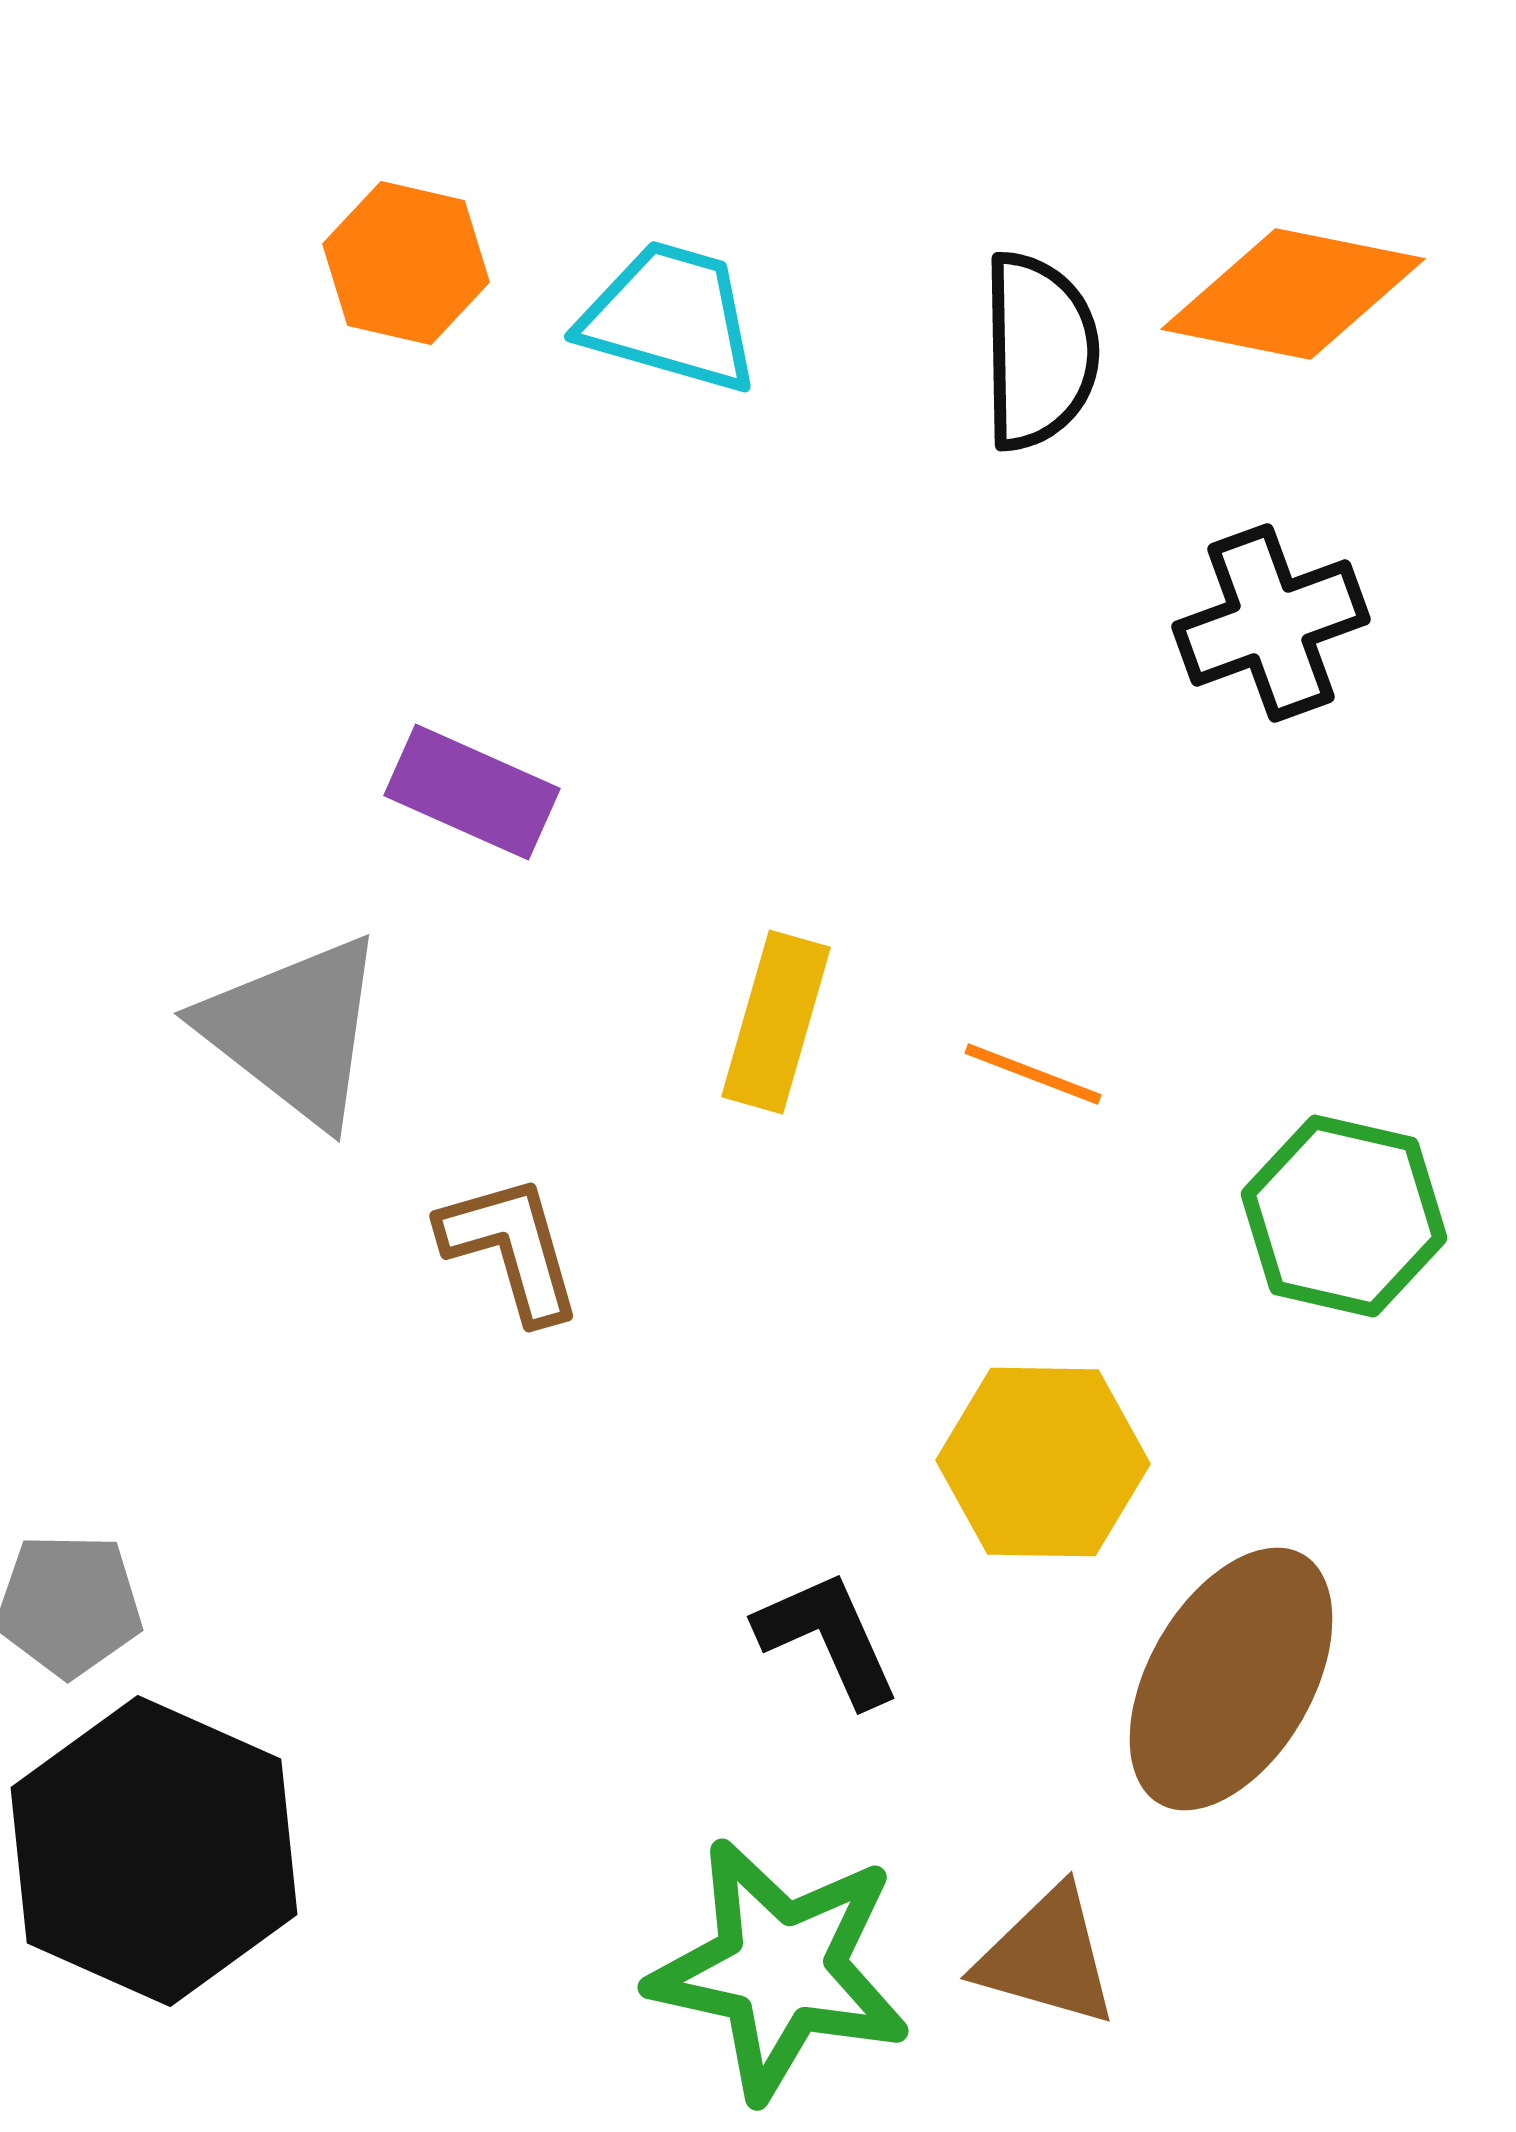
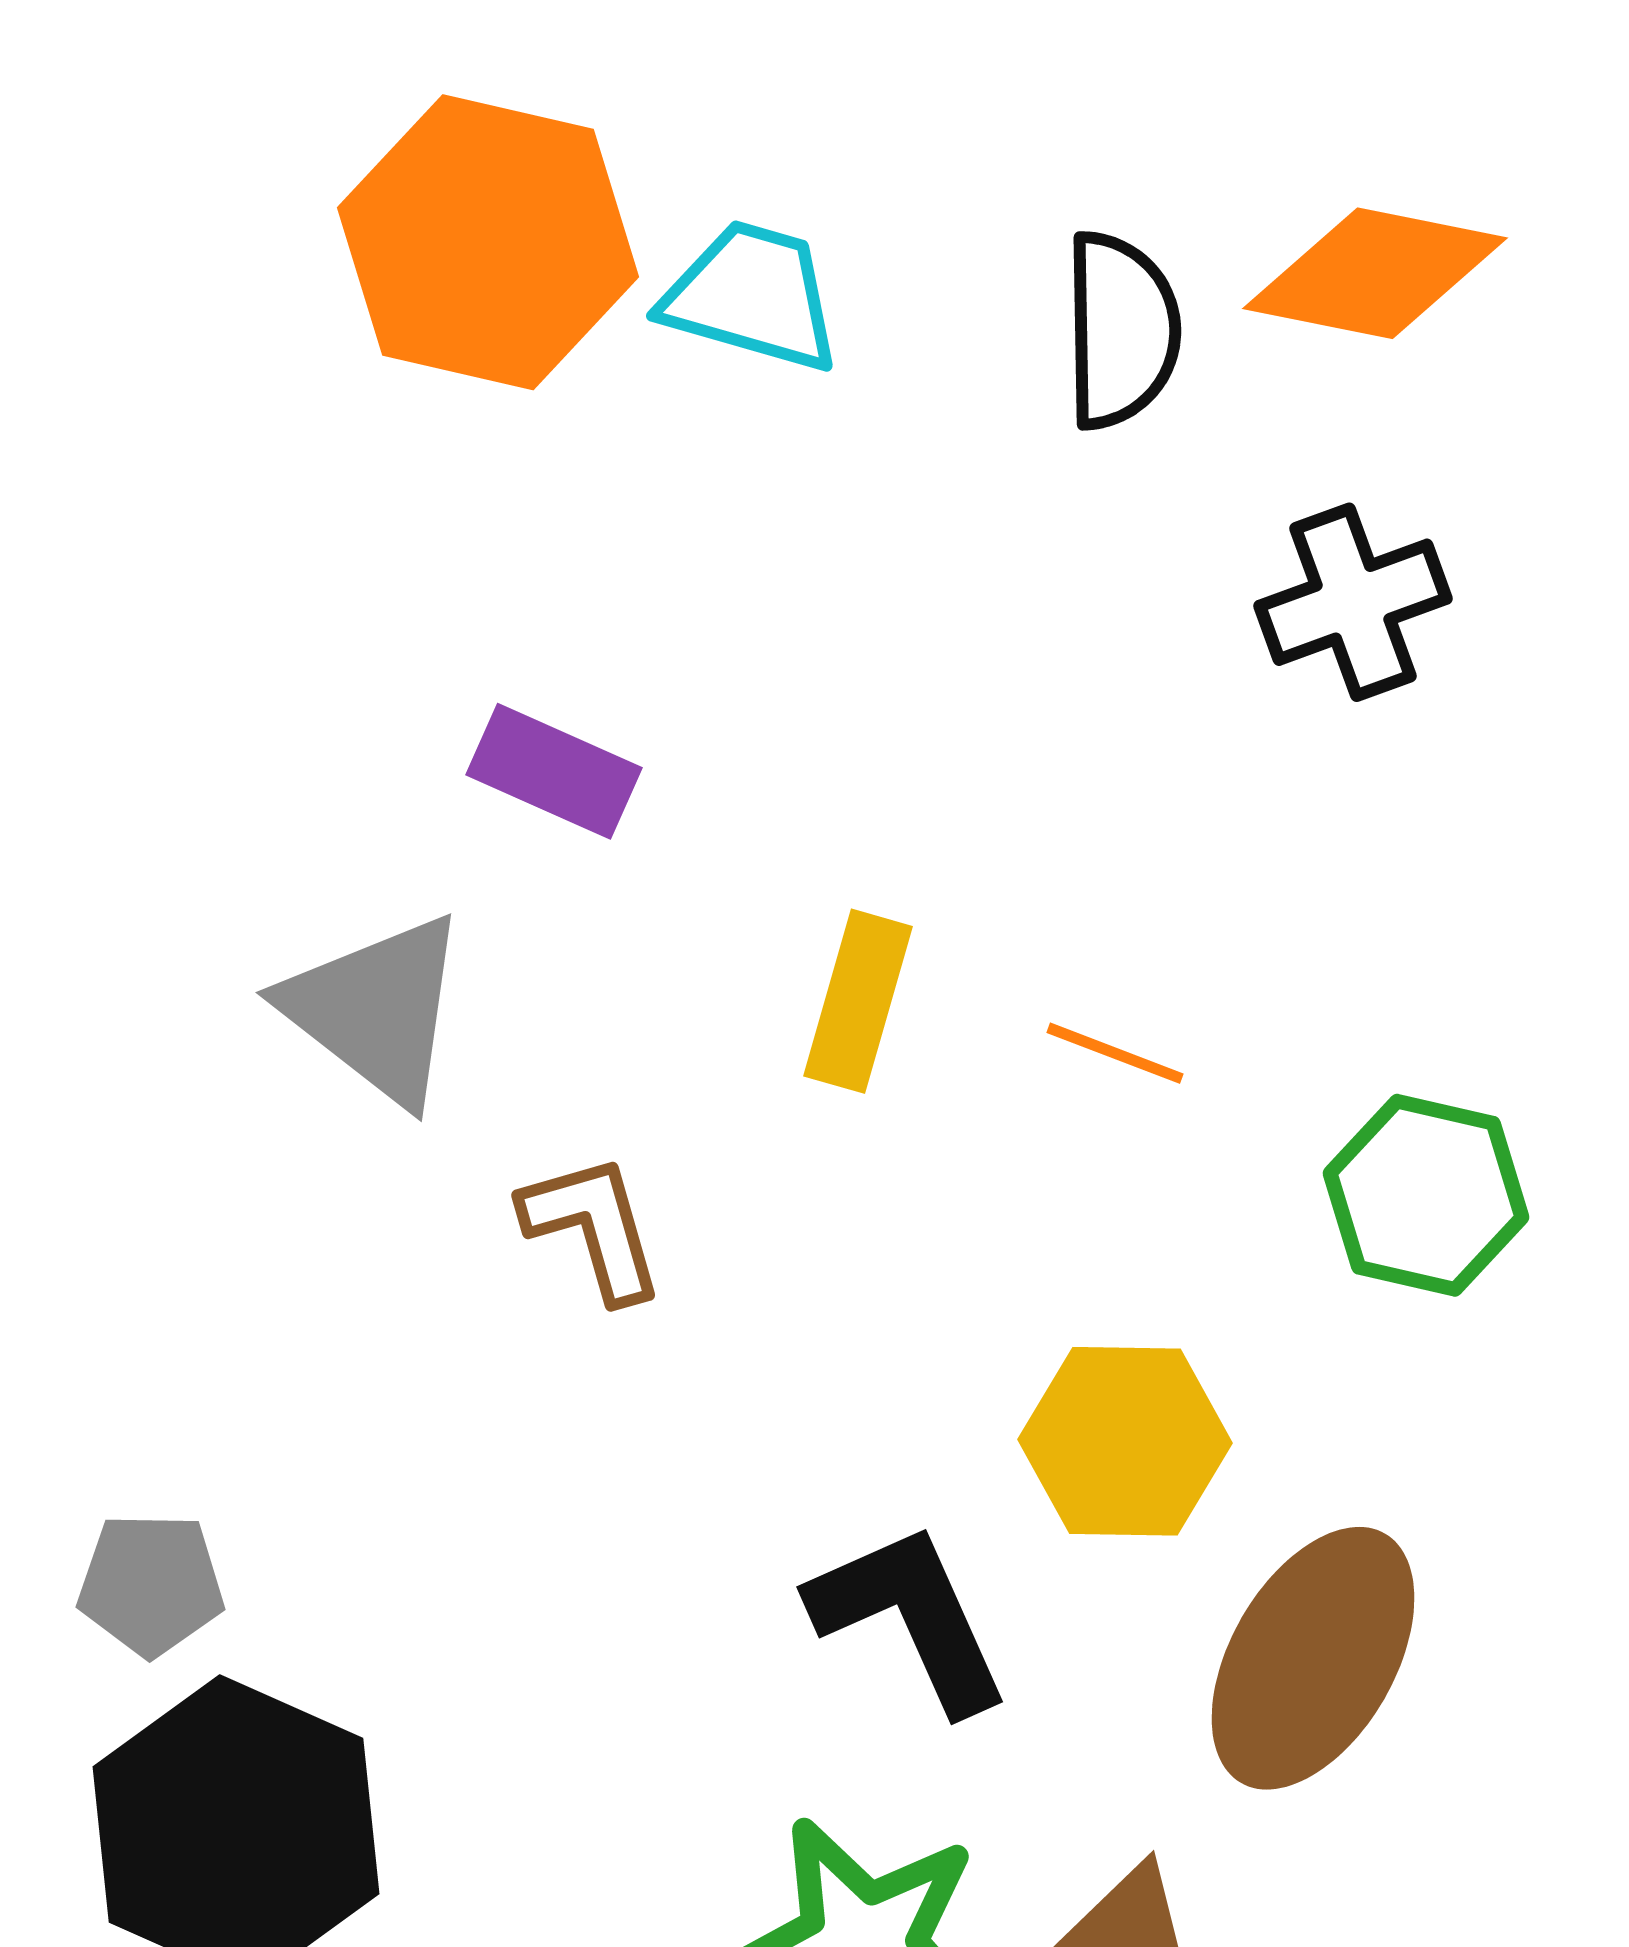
orange hexagon: (406, 263) -> (488, 242), size x1.8
black L-shape: (828, 1638) -> (910, 1617), size x1.4

